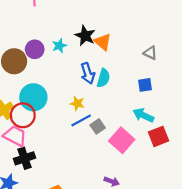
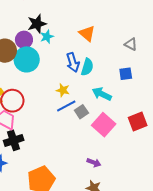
black star: (85, 36) -> (37, 24), moved, turned 30
cyan circle: (33, 97) -> (27, 59), moved
cyan arrow: (143, 115) -> (102, 94), moved

